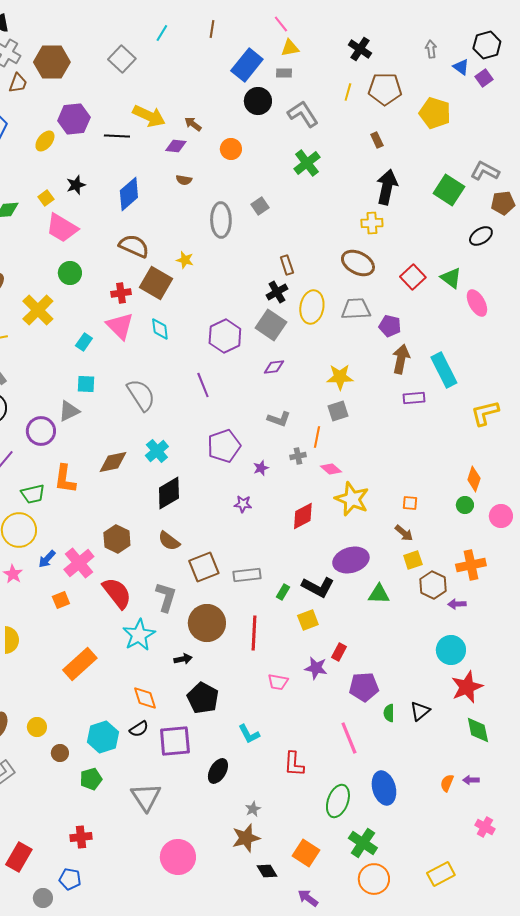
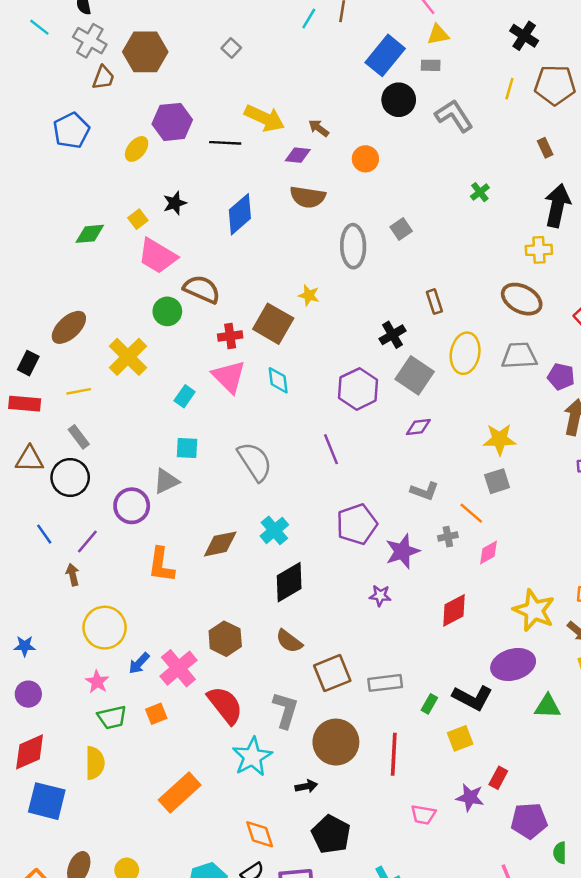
cyan line: (162, 33) -> (309, 19), moved
gray square: (122, 59) -> (231, 48), size x0.6
green cross: (307, 163) -> (480, 192), moved, size x0.6
brown semicircle: (184, 180) -> (308, 197), size x1.8
brown semicircle: (134, 246) -> (202, 289), moved
black cross: (277, 292) -> (393, 335), moved
orange line: (317, 437) -> (471, 513), turned -60
purple star: (261, 468) -> (402, 551), size x1.8
pink diamond: (331, 469) -> (488, 553), turned -70
green trapezoid: (33, 494) -> (112, 717), moved
yellow star: (352, 499) -> (534, 610), moved

